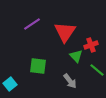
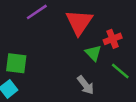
green square: (38, 66) -> (16, 63), moved

